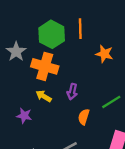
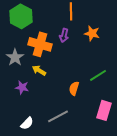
green hexagon: (52, 34) -> (21, 16), moved
gray star: (16, 52) -> (15, 57), moved
purple arrow: (72, 92) -> (64, 35), moved

